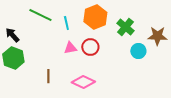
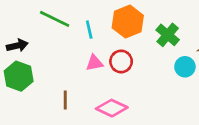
black arrow: (12, 35) -> (17, 46), turned 119

